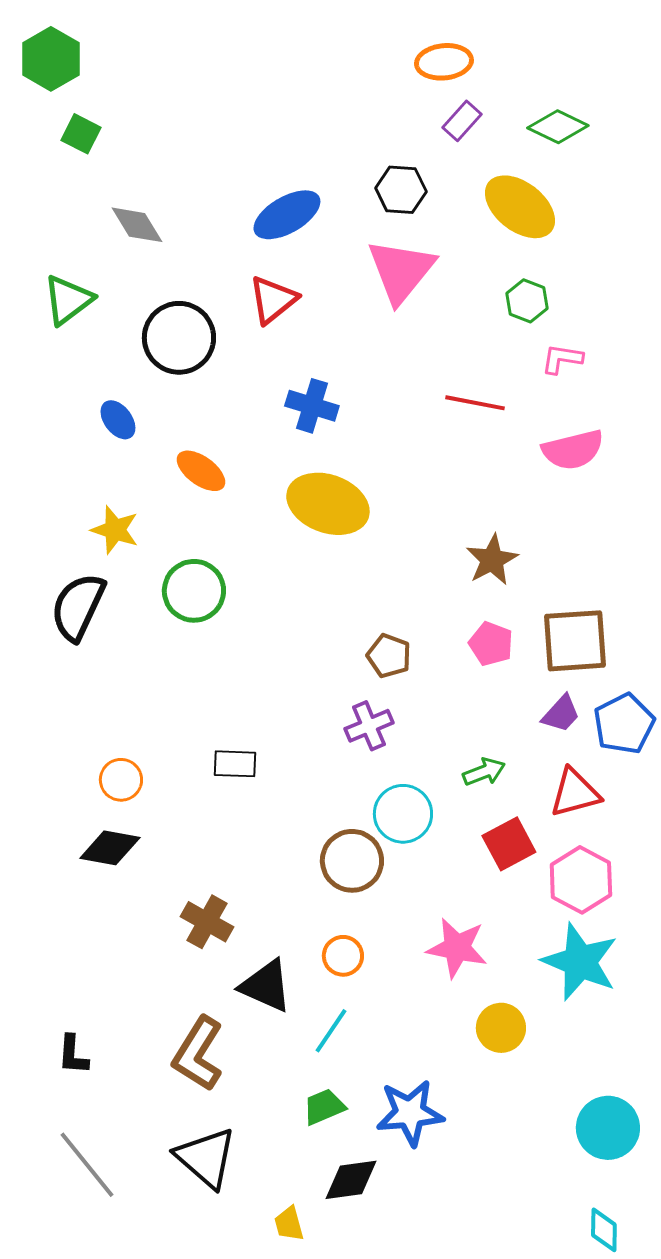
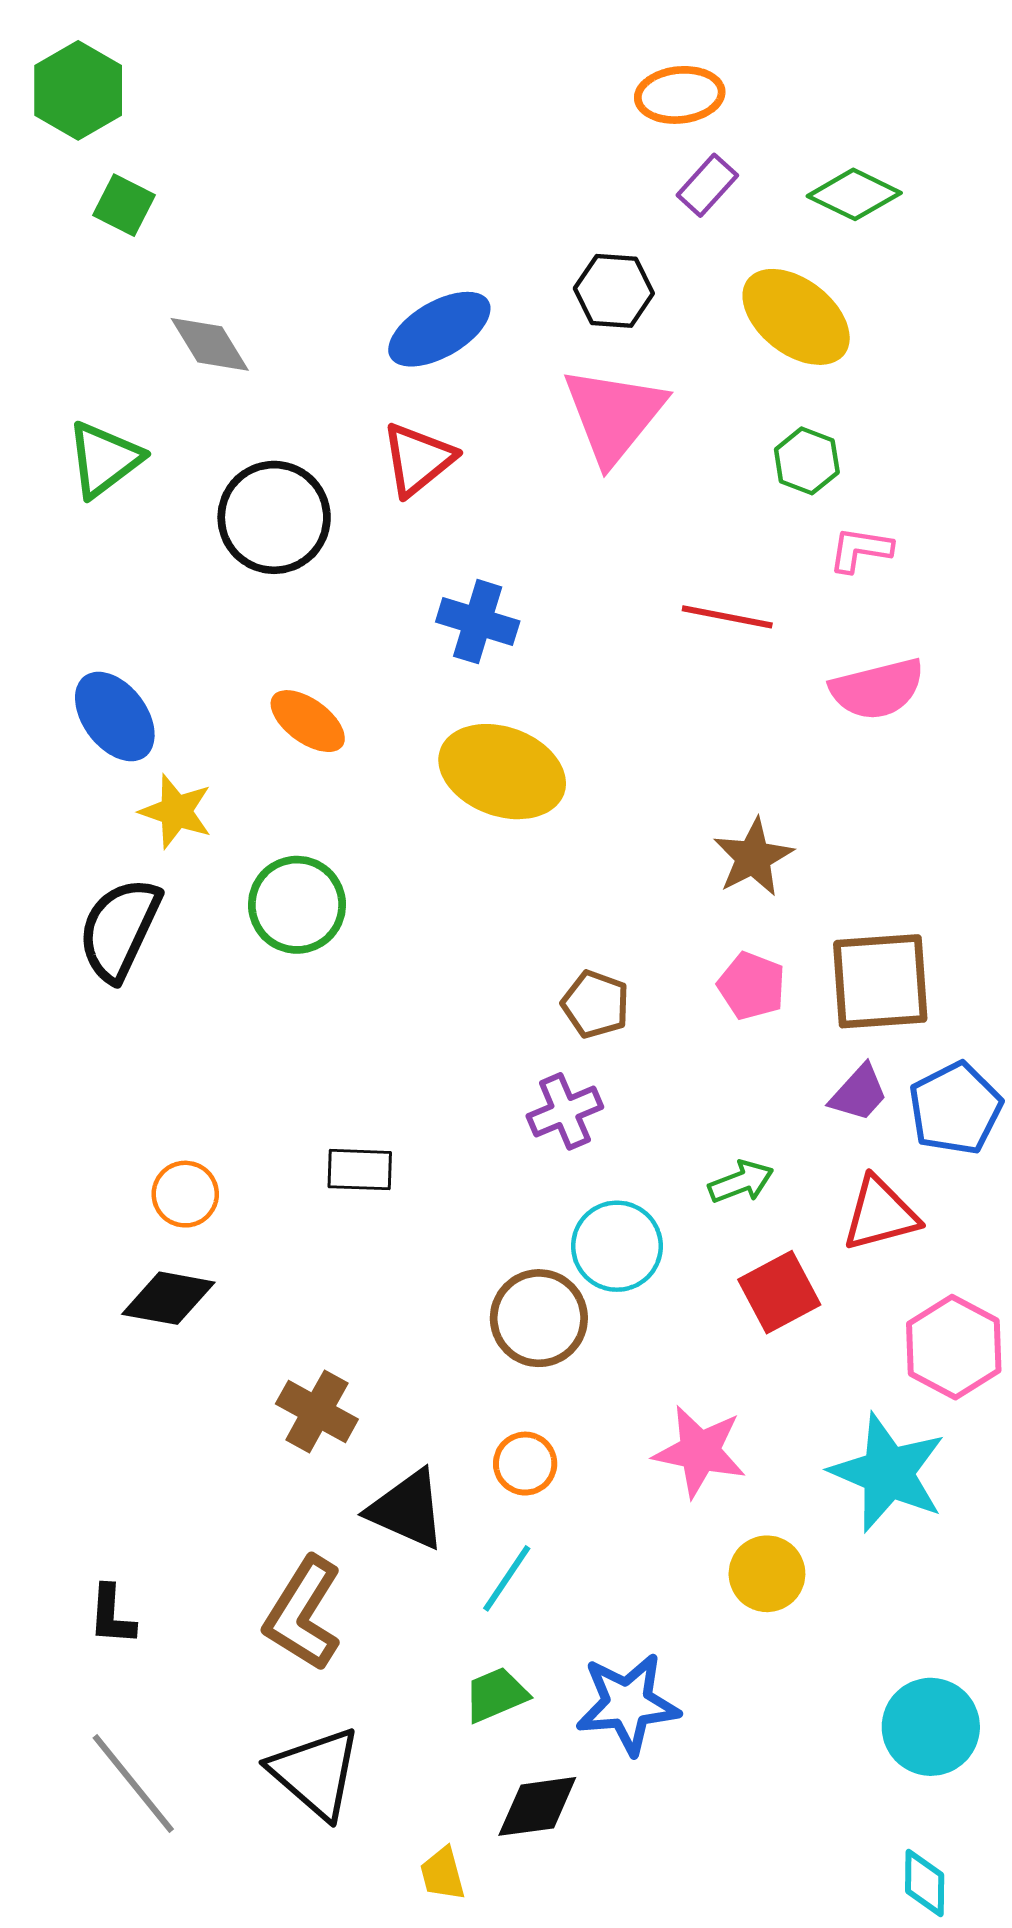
blue ellipse: (118, 420) -> (115, 716), moved, size x1.5
pink hexagon: (581, 880) -> (954, 1347), moved

